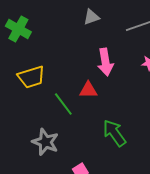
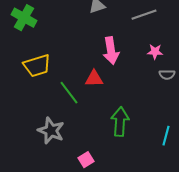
green arrow: (114, 133) -> (120, 122), turned 40

